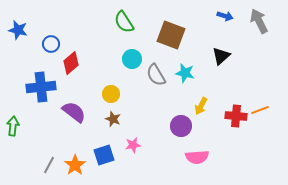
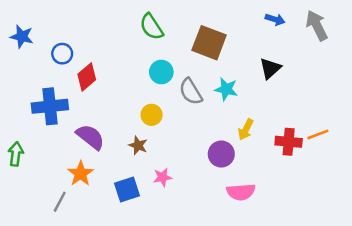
yellow circle: (111, 94) -> (152, 115), moved
orange star: (75, 165) -> (81, 174), moved

